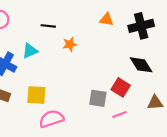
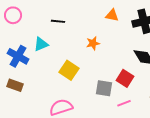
orange star: (70, 44) -> (93, 43), moved
yellow square: (36, 95) -> (69, 70), moved, turned 30

